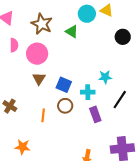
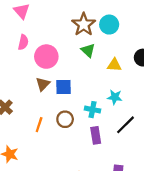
yellow triangle: (107, 10) -> (114, 65), moved, turned -32
brown star: (42, 24) -> (84, 24), moved
green triangle: (72, 32) -> (88, 50), moved
blue square: (64, 85) -> (64, 87), moved, turned -35

